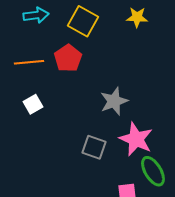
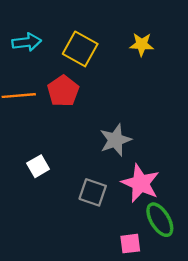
white square: (33, 104) -> (38, 166), moved

